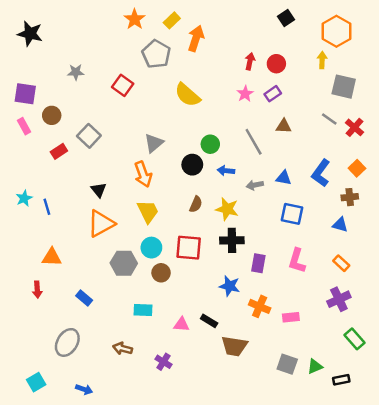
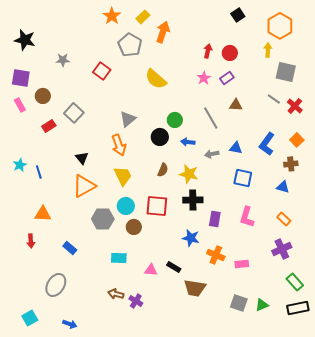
black star: (30, 34) -> (25, 40), moved
brown arrow: (123, 348) -> (116, 294), moved
black rectangle: (341, 380) -> (298, 308), moved, size x1.5

